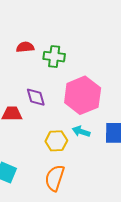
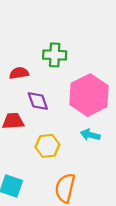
red semicircle: (25, 47) -> (19, 73), moved
yellow hexagon: (56, 141) -> (47, 146), moved

